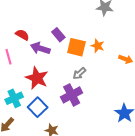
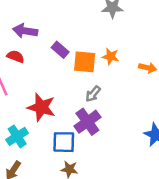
purple arrow: (40, 48) -> (25, 31), moved
blue square: (38, 107) -> (64, 142), moved, turned -36

